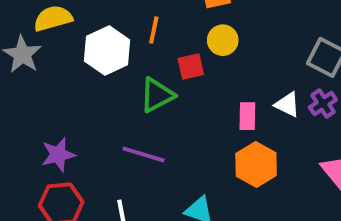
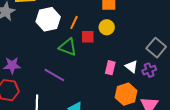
orange line: (154, 30) -> (74, 22), moved
green triangle: (157, 95) -> (68, 47), turned 36
orange hexagon: (256, 165) -> (126, 94), moved

